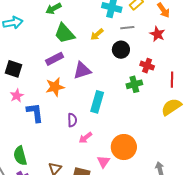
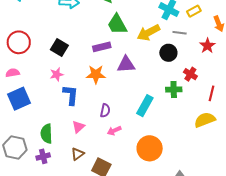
yellow arrow: (97, 34) -> (148, 33), size x1.6
cyan rectangle: (97, 102) -> (145, 106), moved
pink triangle: (103, 162) -> (78, 127), moved

